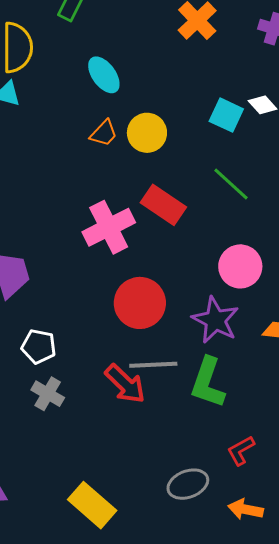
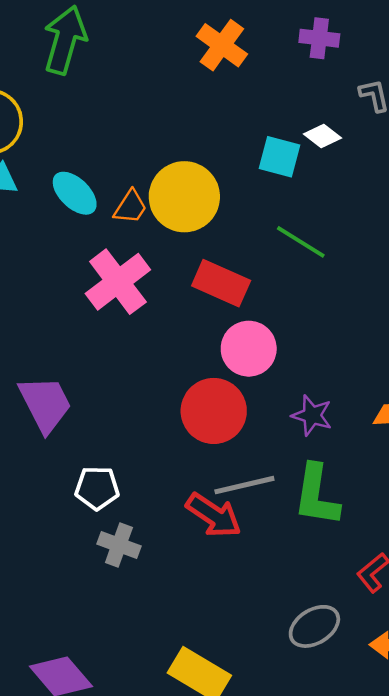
cyan ellipse: (104, 75) -> (75, 193), moved
yellow circle: (147, 133) -> (184, 197), size x1.4
pink cross: (109, 227) -> (118, 282), moved
pink circle: (240, 266) -> (249, 349), moved
purple star: (215, 320) -> (312, 415), size x0.7

